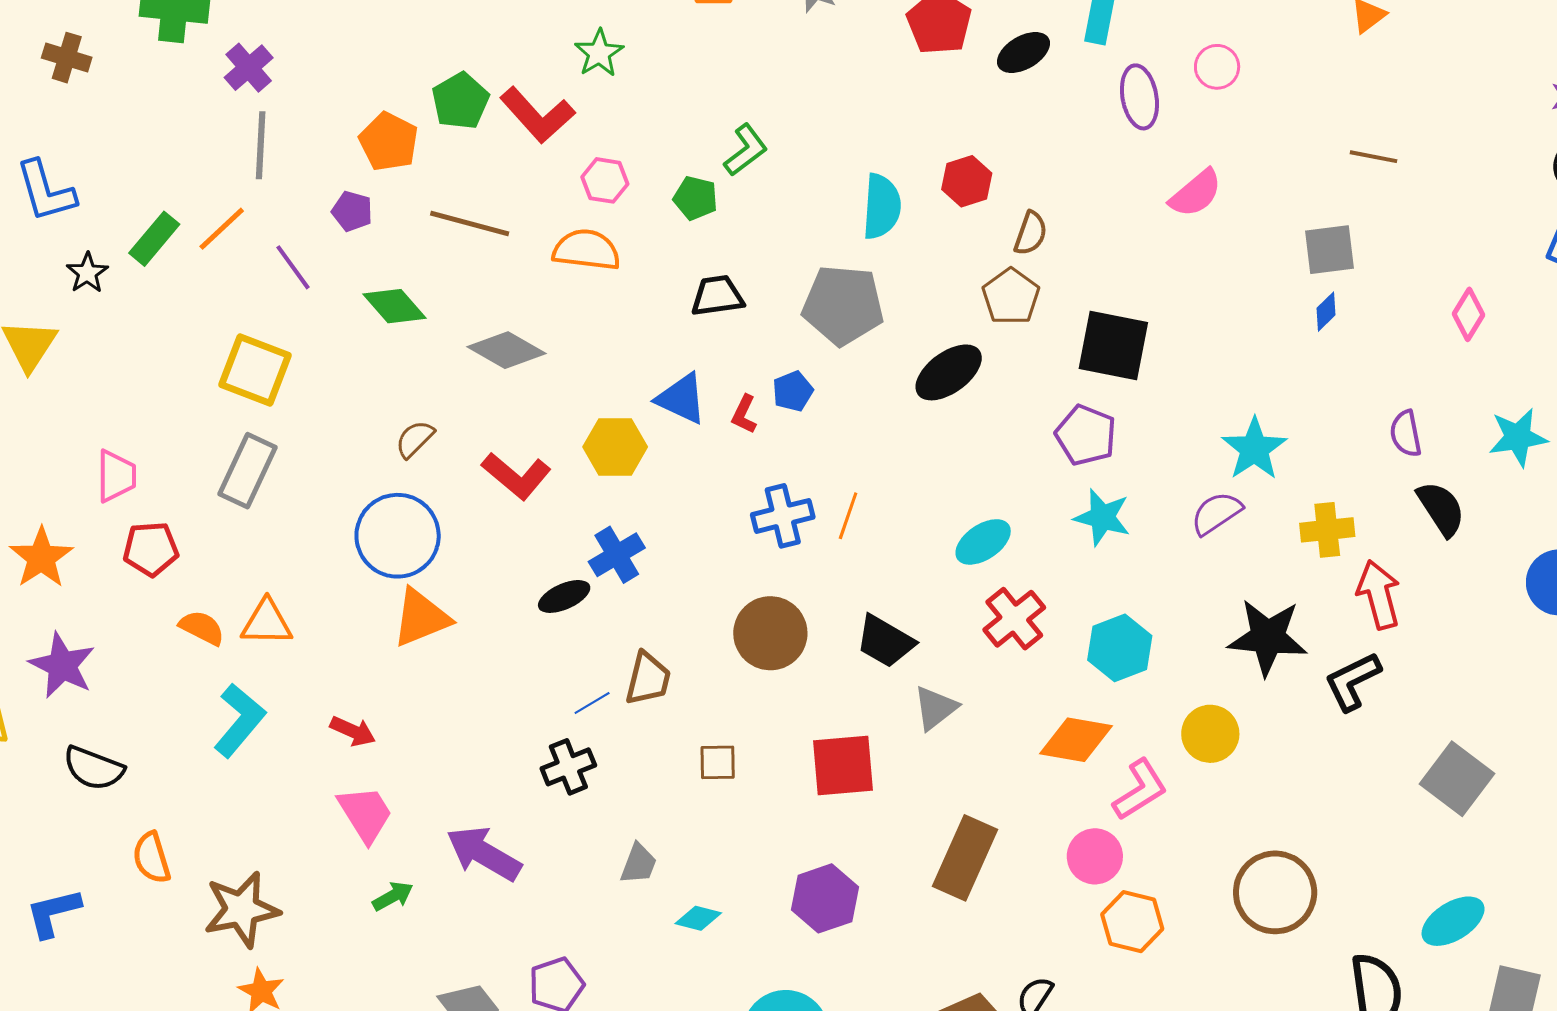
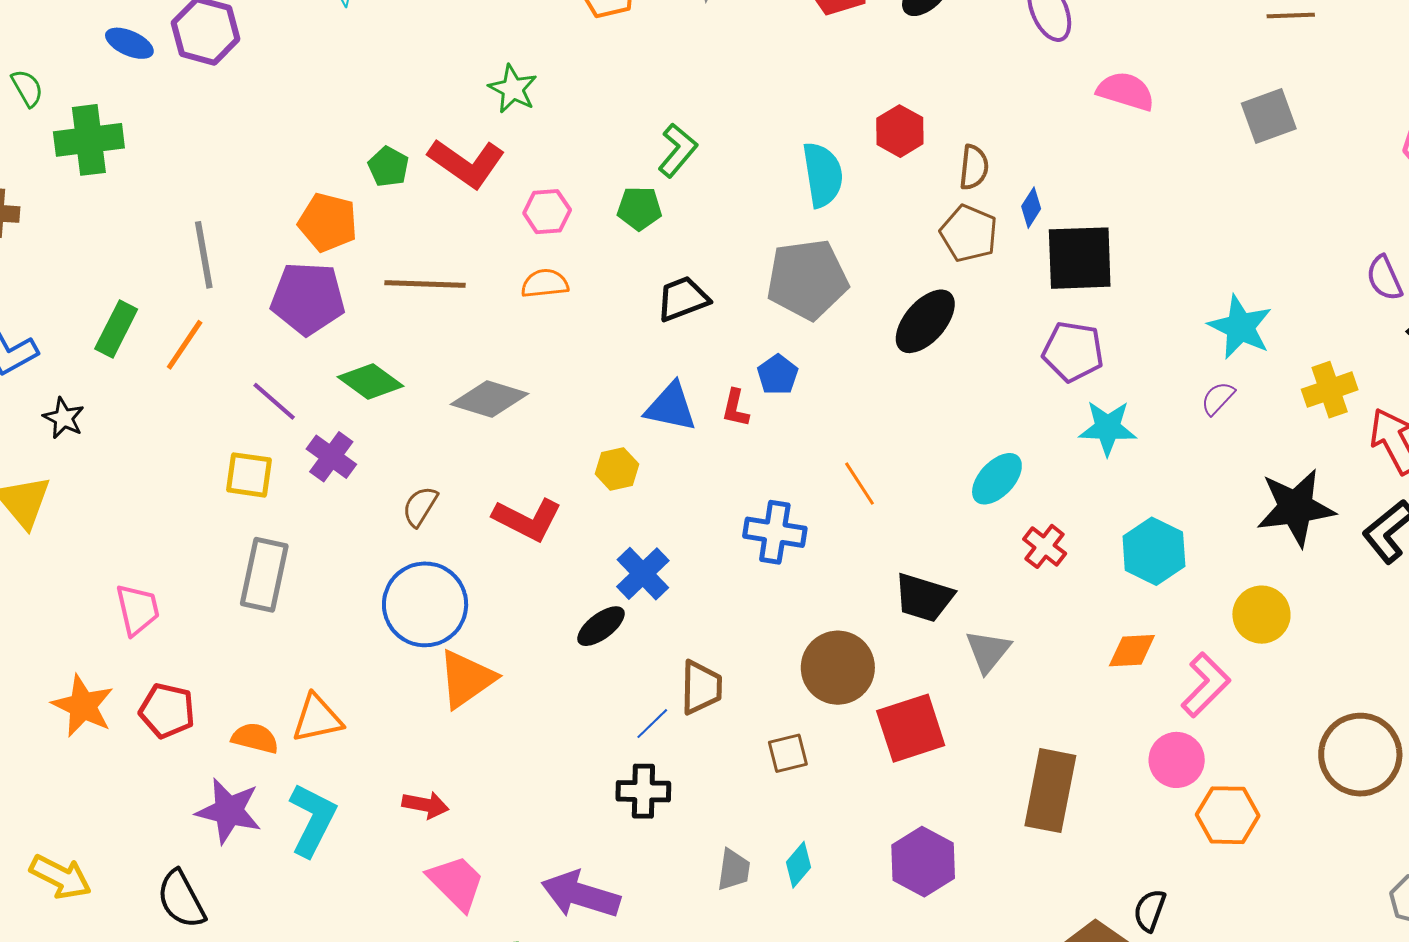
purple cross: (249, 68) -> (331, 457), moved
green pentagon: (460, 101) -> (388, 167), size x0.7
pink semicircle: (1196, 193) -> (1126, 91), turned -110
purple pentagon: (352, 211) -> (308, 298), size x1.8
green rectangle: (154, 239) -> (116, 329), moved
orange semicircle: (586, 250) -> (545, 283), size x0.7
purple line: (293, 267) -> (274, 401), moved
blue diamond: (1326, 312) -> (1031, 208), moved
yellow square: (255, 370) -> (249, 475), size x0.7
yellow hexagon: (615, 447) -> (617, 469), size x0.7
purple semicircle: (1216, 513) -> (1218, 398), size x0.7
blue cross: (783, 516) -> (775, 532), moved, turned 36
orange line: (848, 516) -> (860, 484), turned -39
red pentagon: (151, 549) -> (167, 711), moved, turned 30
red cross: (1014, 619) -> (1045, 546), size x0.7
brown circle: (770, 633) -> (838, 668), moved
purple star: (62, 665) -> (229, 811), moved
orange diamond: (1076, 740) -> (1132, 651), size x0.7
black cross: (568, 767) -> (643, 791), turned 36
black semicircle: (94, 768) -> (181, 899), turned 54
cyan diamond: (698, 918) -> (799, 865), moved, turned -51

